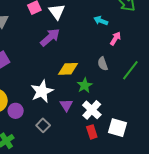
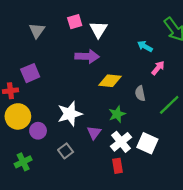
purple arrow: (50, 37) -> (87, 56), turned 35
yellow diamond: (68, 69) -> (110, 81), moved
white square: (118, 128) -> (147, 143), moved

